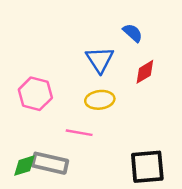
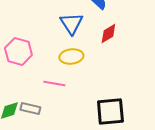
gray rectangle: (50, 163) -> (30, 108), size x0.7

